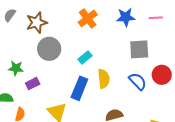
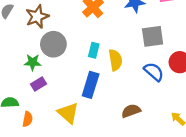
cyan rectangle: (85, 57) -> (94, 50), turned -32
green star: (16, 68) -> (33, 62), moved
yellow semicircle: (104, 79) -> (115, 60), moved

